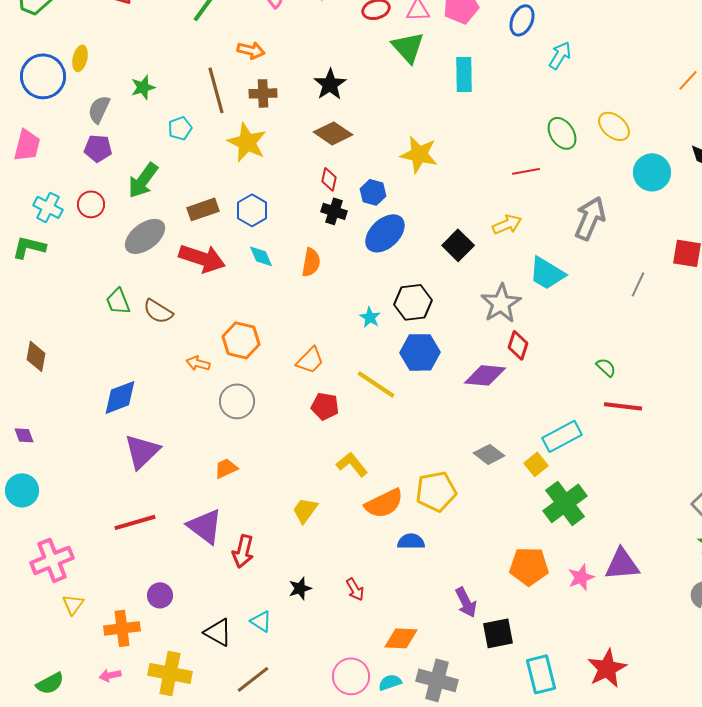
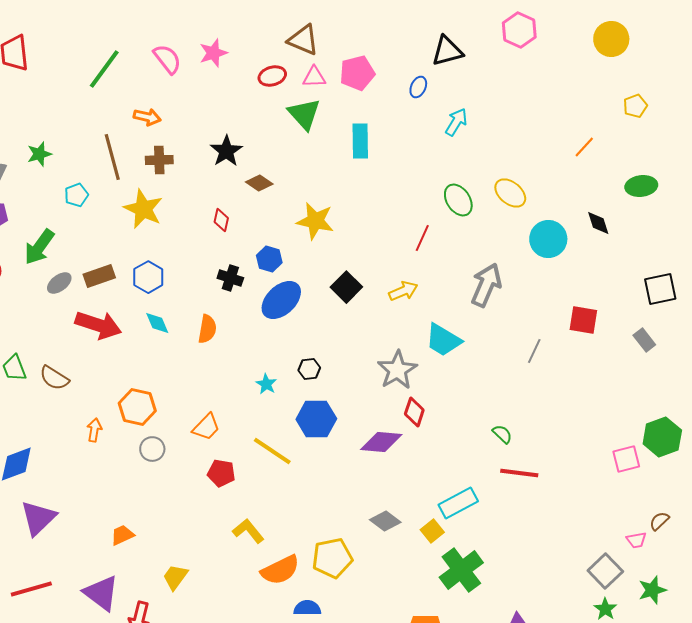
blue ellipse: (522, 20) -> (418, 87), size x0.7
brown diamond: (333, 133) -> (259, 183), moved, size x0.7
red line: (526, 171) -> (422, 238), turned -56
red diamond: (329, 179) -> (221, 220), moved
gray ellipse: (145, 236) -> (59, 283), moved, size x0.6
black square: (458, 245) -> (346, 287), moved
black hexagon: (413, 302) -> (309, 369), size x0.6
orange arrow: (198, 363) -> (94, 430), turned 85
gray circle: (237, 401) -> (152, 449), moved, size x0.7
yellow trapezoid: (305, 510) -> (175, 577), moved

